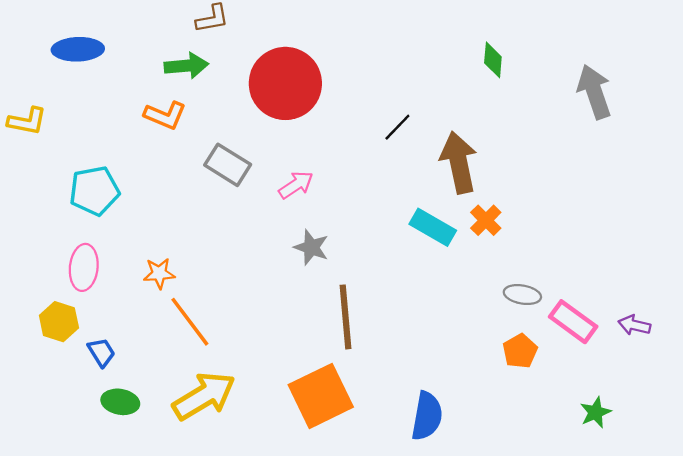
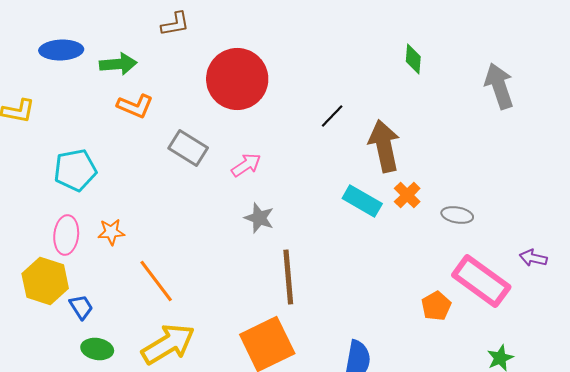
green arrow: (186, 66) -> (118, 64), moved
orange star: (159, 273) -> (111, 232), moved
gray ellipse: (522, 295) -> (457, 215), moved
yellow hexagon: (59, 322) -> (45, 281), size x1.4
pink rectangle: (573, 322) -> (481, 281), size x1.4
purple arrow: (634, 325) -> (533, 258), moved

